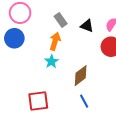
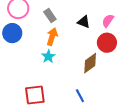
gray rectangle: (61, 20) -> (50, 15), moved
brown diamond: (81, 76) -> (90, 63), moved

